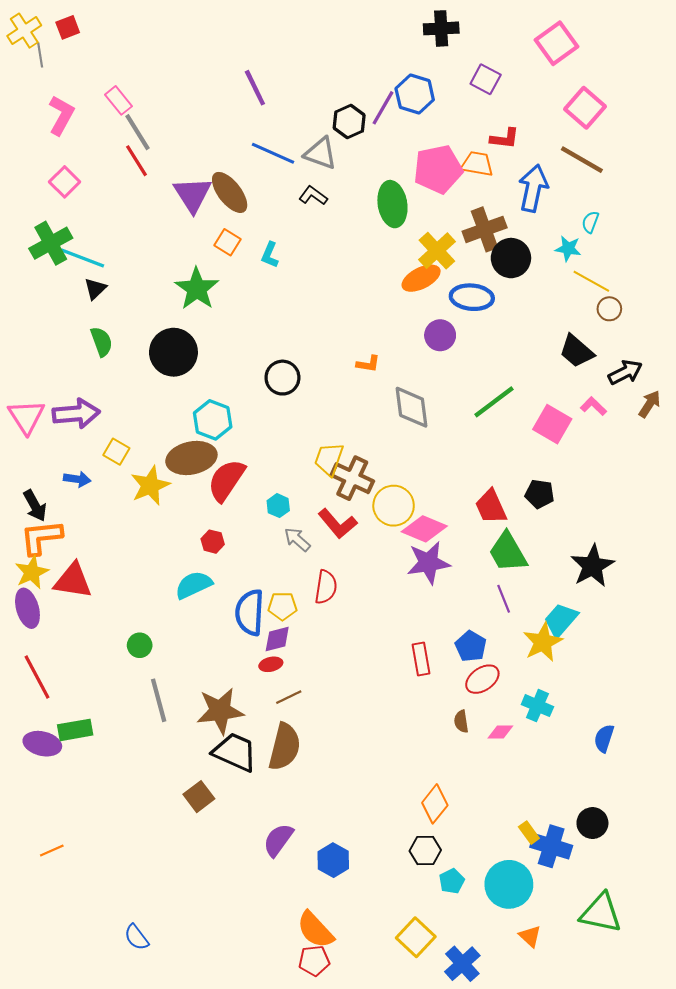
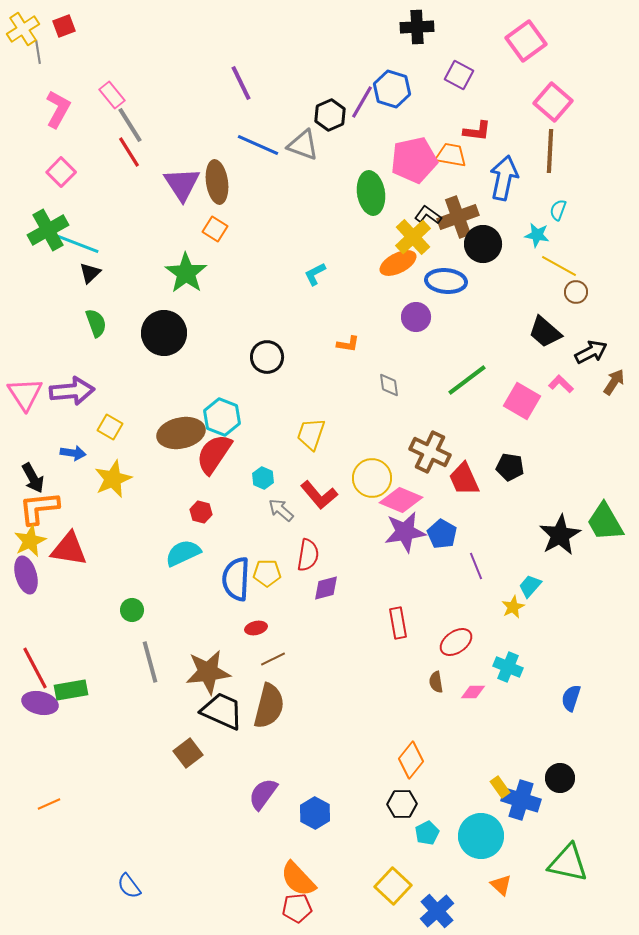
brown line: (582, 160) -> (550, 151), turned 63
brown ellipse: (230, 192) -> (217, 182), turned 30
black L-shape: (313, 196) -> (428, 215), moved
cyan L-shape: (270, 255) -> (315, 274), moved, turned 40
gray diamond: (412, 407) -> (389, 385), size x0.6
cyan hexagon: (213, 420) -> (222, 417), moved
brown cross: (352, 478) -> (430, 452), moved
yellow star: (150, 486) -> (113, 479), moved
green trapezoid: (508, 552) -> (605, 522), moved
cyan trapezoid: (561, 620) -> (530, 586), size x0.7
purple diamond: (277, 639) -> (326, 588), moved
yellow star: (543, 642) -> (513, 607), size x0.6
blue pentagon: (471, 646) -> (442, 534), moved
red line: (37, 677) -> (35, 668), moved

